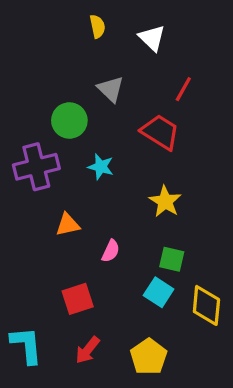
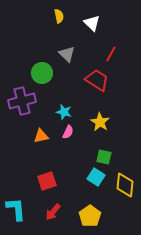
cyan star: (101, 167) -> (64, 112), moved
pink semicircle: (111, 251) -> (68, 132), moved

